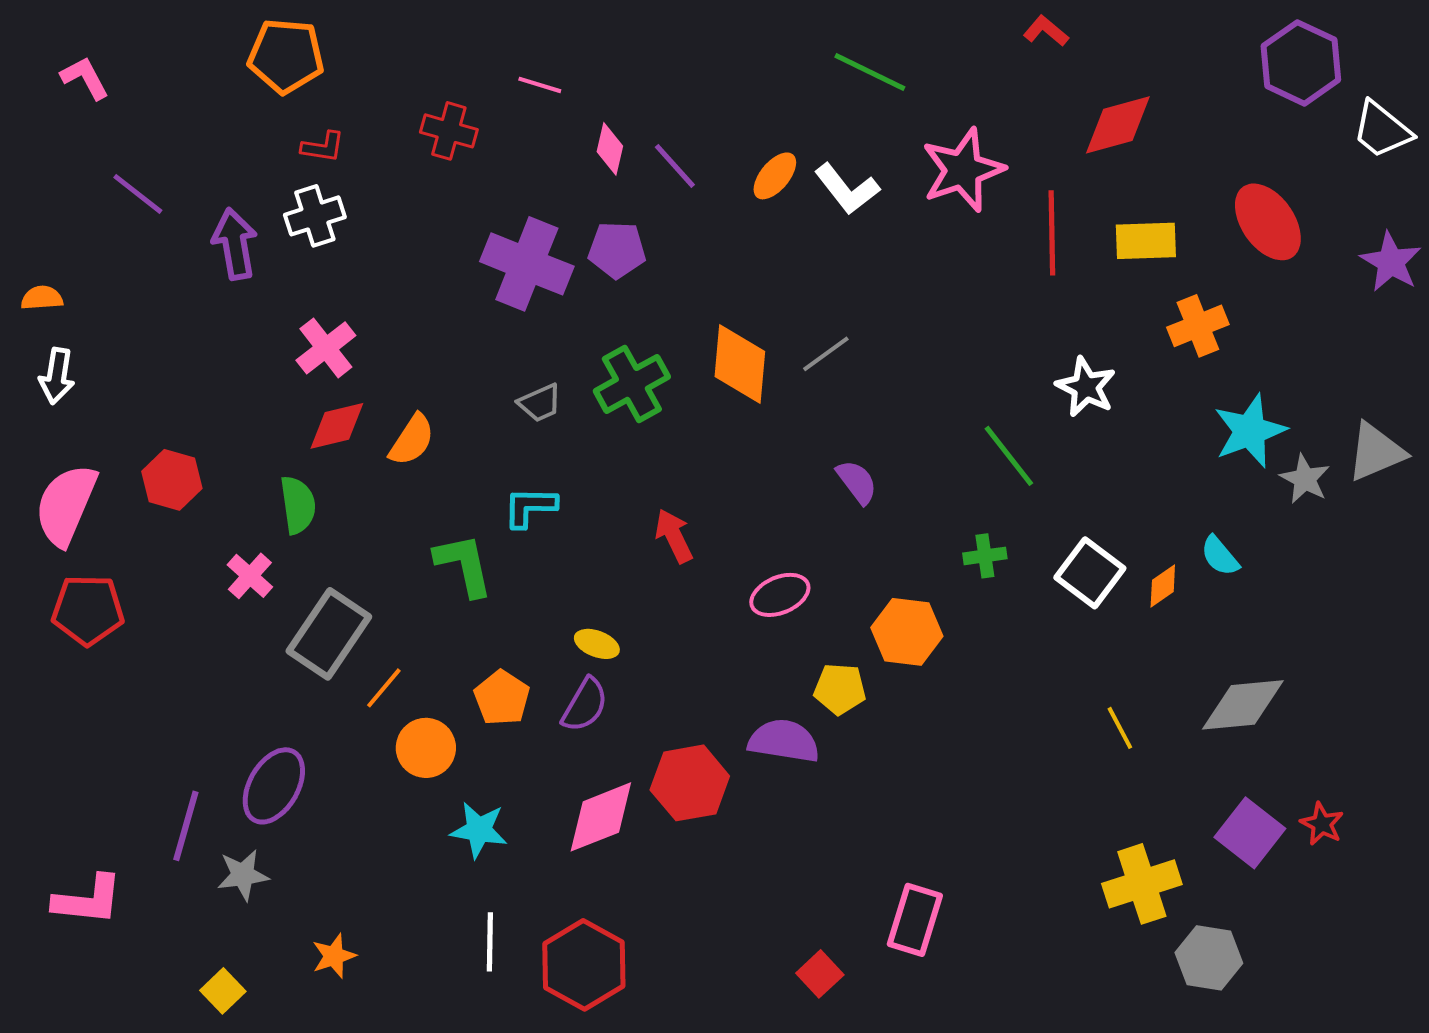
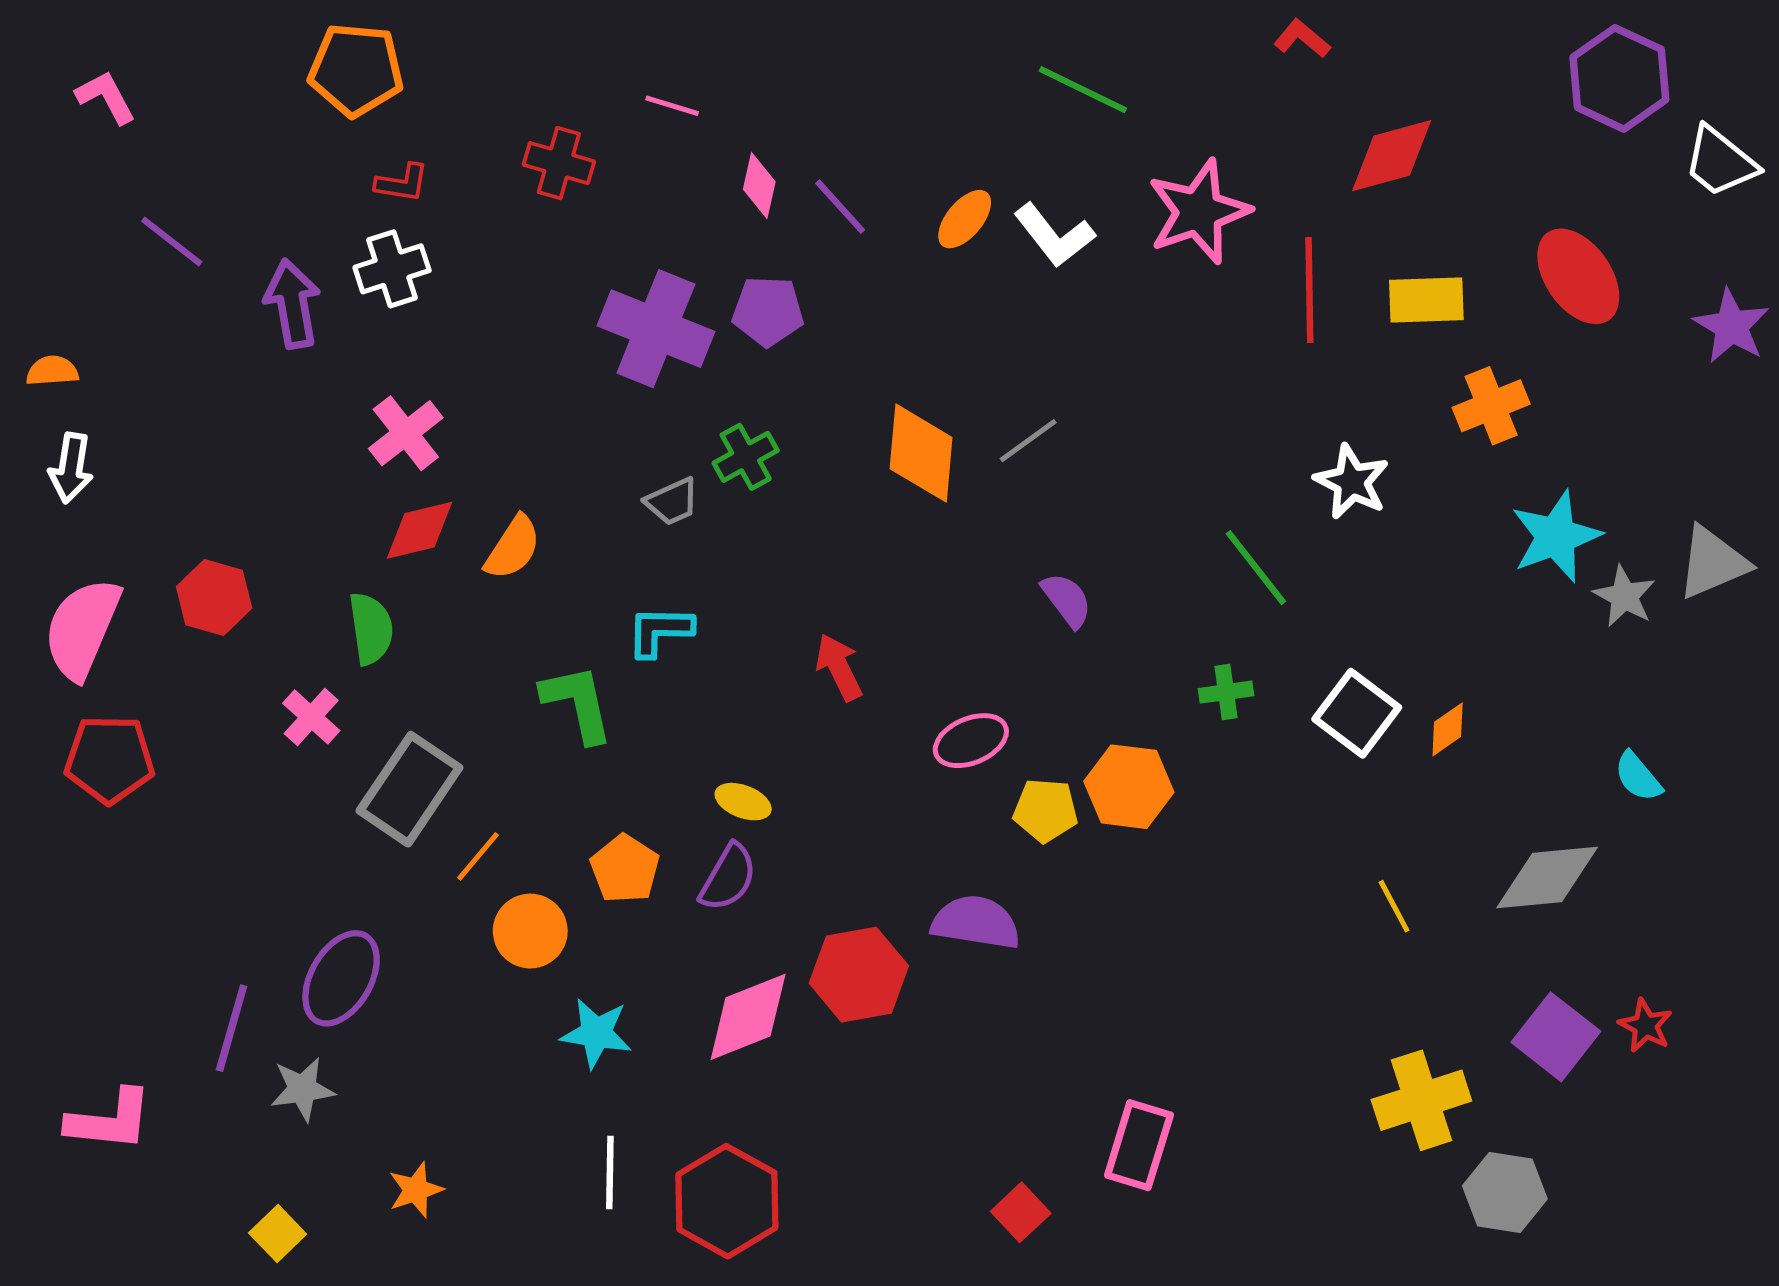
green cross: (632, 384) -> (746, 457), moved, size x0.7
cyan semicircle: (1220, 556) -> (1638, 777), moved
yellow pentagon: (840, 689) -> (1046, 810), moved

